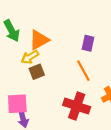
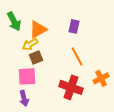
purple rectangle: (88, 43) -> (74, 26), moved
pink square: (17, 104) -> (27, 76), moved

